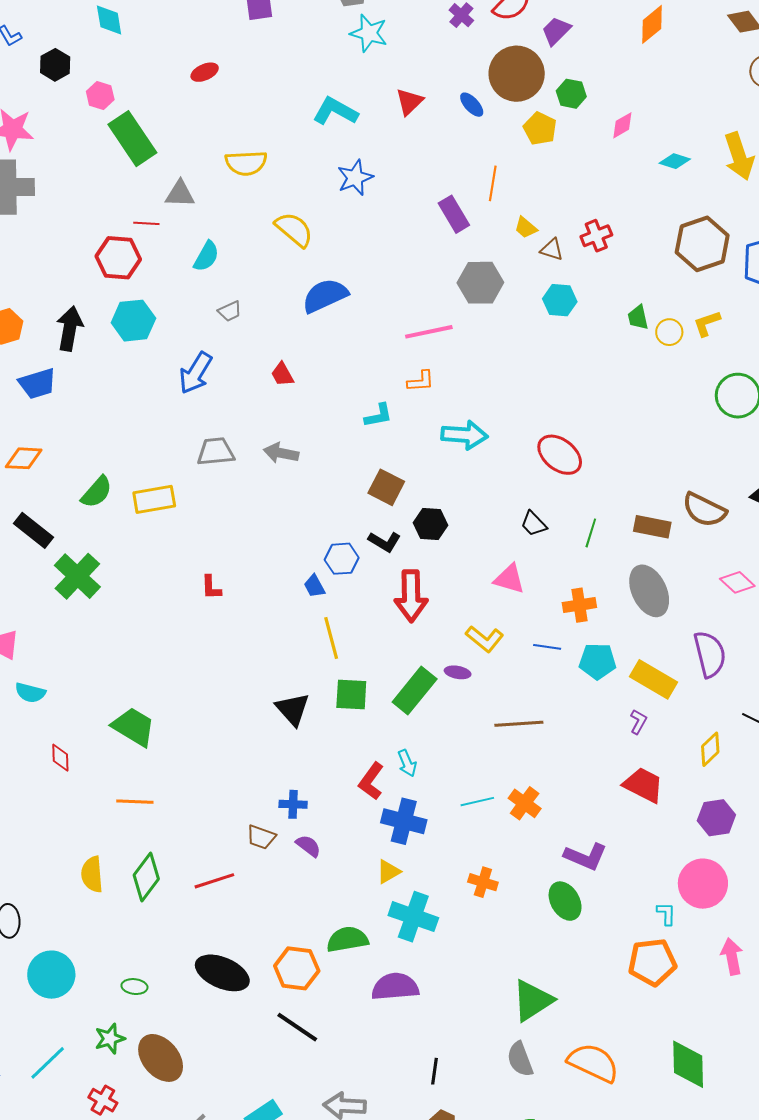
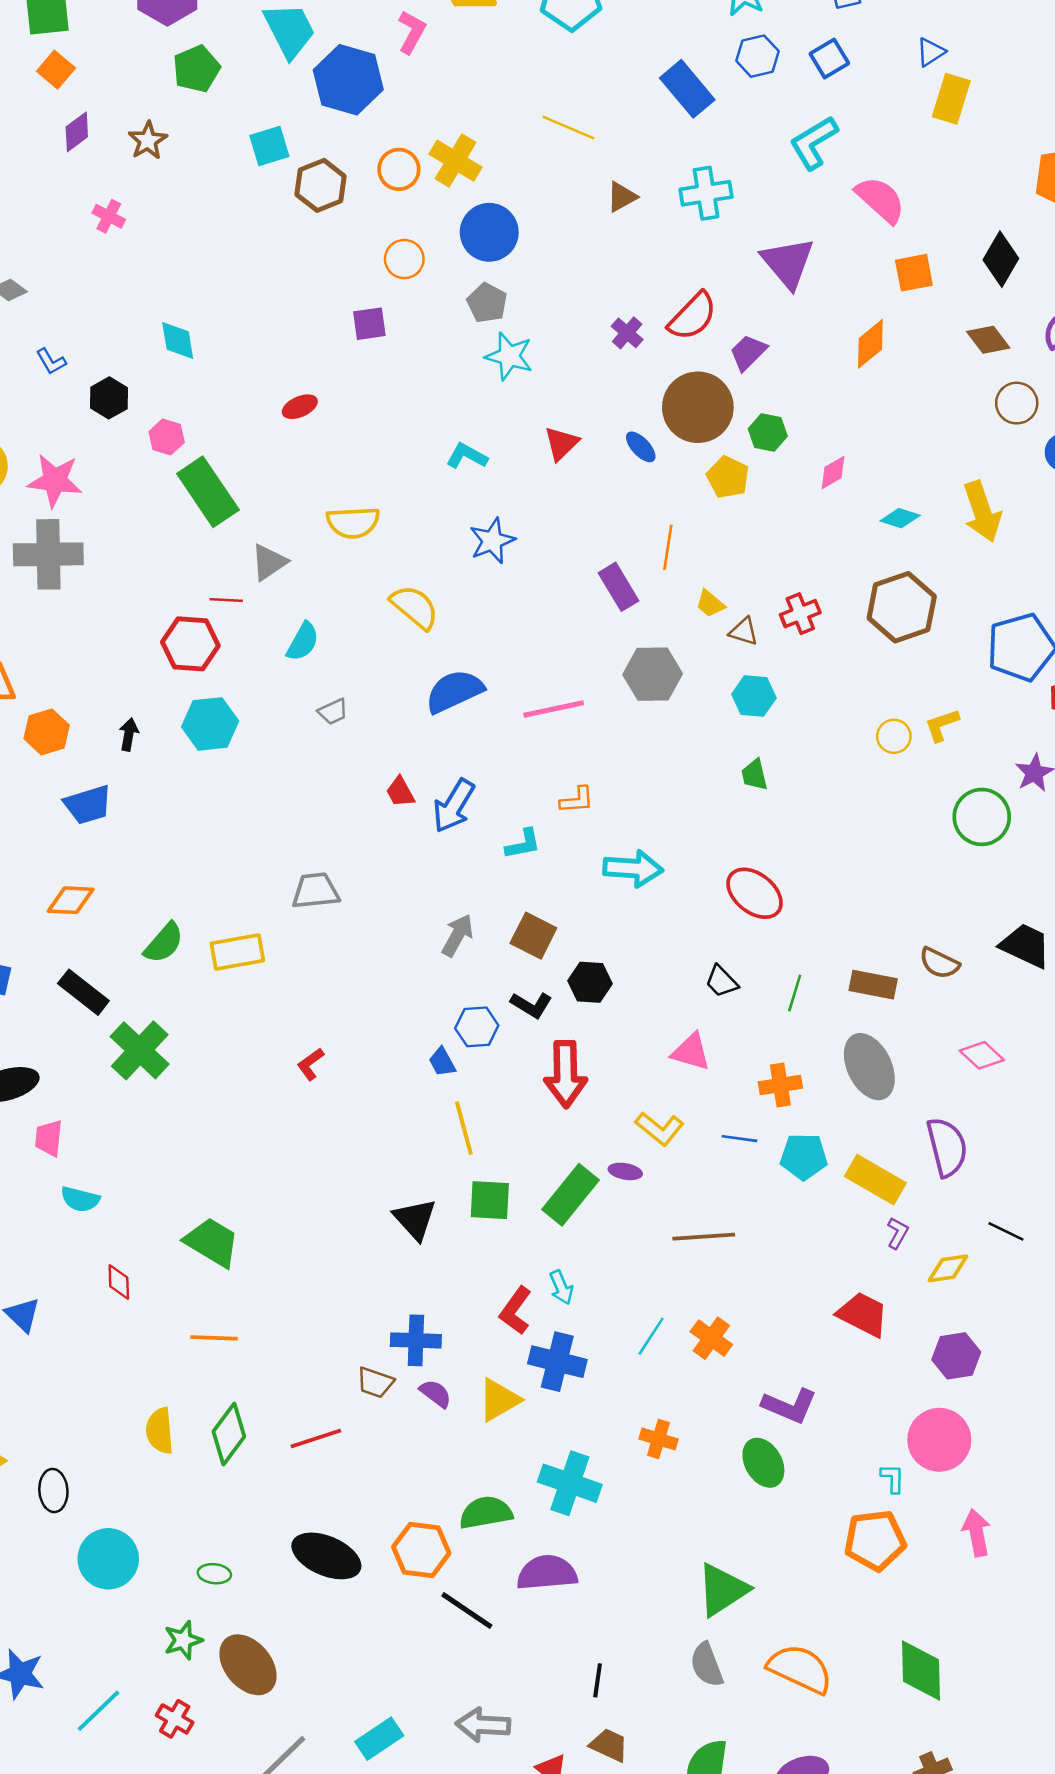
cyan L-shape: (335, 111) -> (467, 456), size x0.7
gray triangle: (180, 194) -> (269, 562), turned -36
brown hexagon: (702, 244) -> (902, 607), moved
green trapezoid: (638, 317) -> (754, 775), moved
black arrow: (70, 329) -> (129, 734), size x0.6
pink line: (429, 332) -> (554, 709), moved
blue arrow: (196, 373) -> (454, 806), moved
gray arrow: (281, 453) -> (457, 935), moved, turned 108
brown semicircle: (704, 510) -> (939, 963), size x0.7
red L-shape: (211, 587) -> (310, 1064), turned 56
purple L-shape: (638, 722) -> (898, 1233), moved
yellow diamond: (710, 749) -> (948, 1268), turned 36
cyan line: (477, 802) -> (651, 1336), turned -44
blue cross: (293, 804) -> (416, 1340), size x1.4
yellow triangle: (388, 872) -> (499, 1400), moved, size x1.4
black line: (297, 1027) -> (467, 1610), moved
cyan line: (48, 1063) -> (98, 1711), moved

